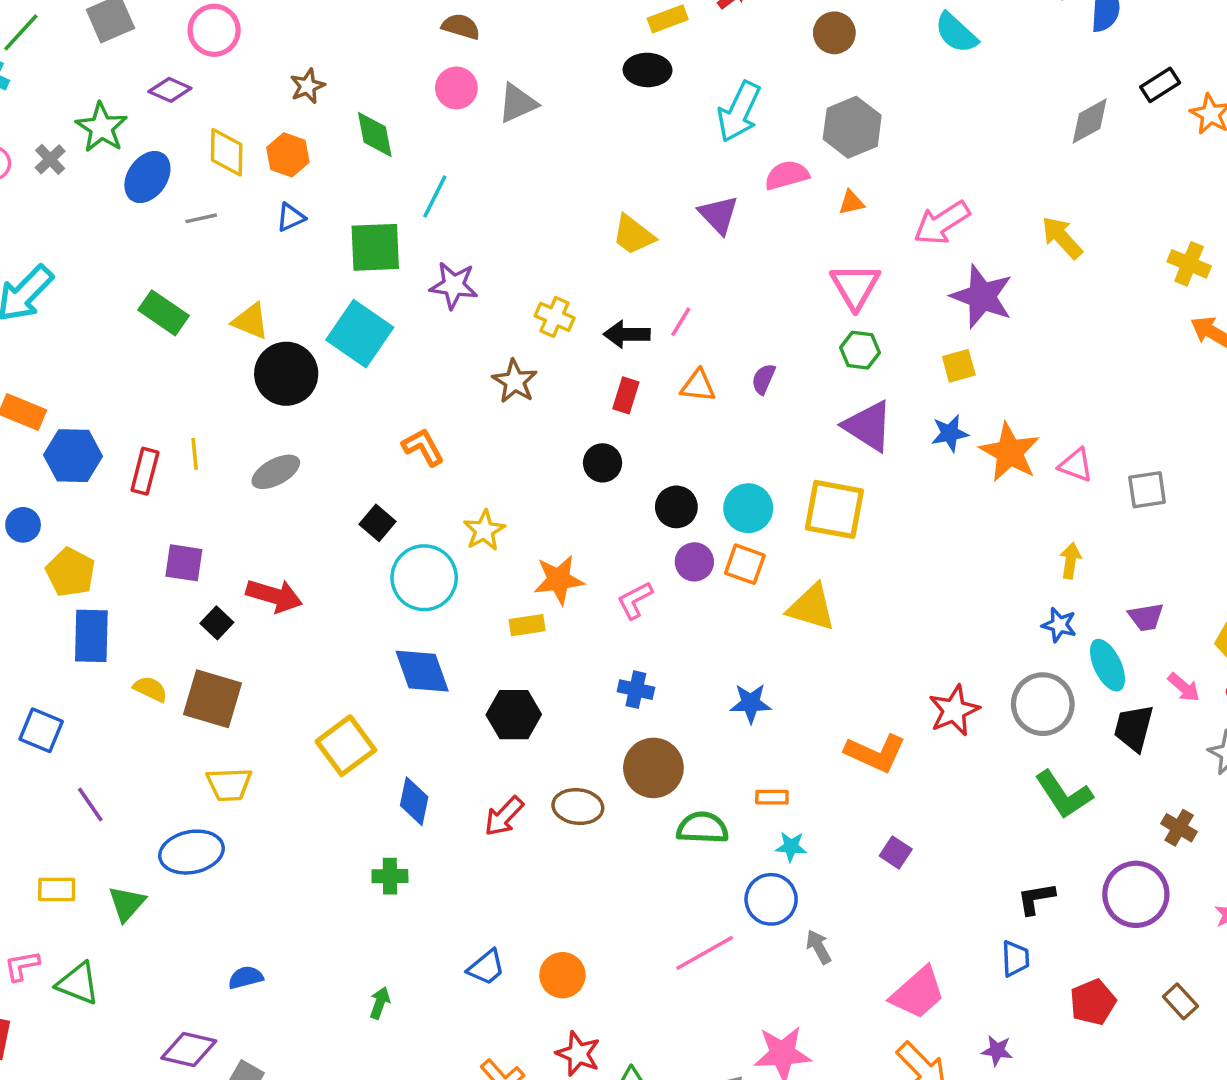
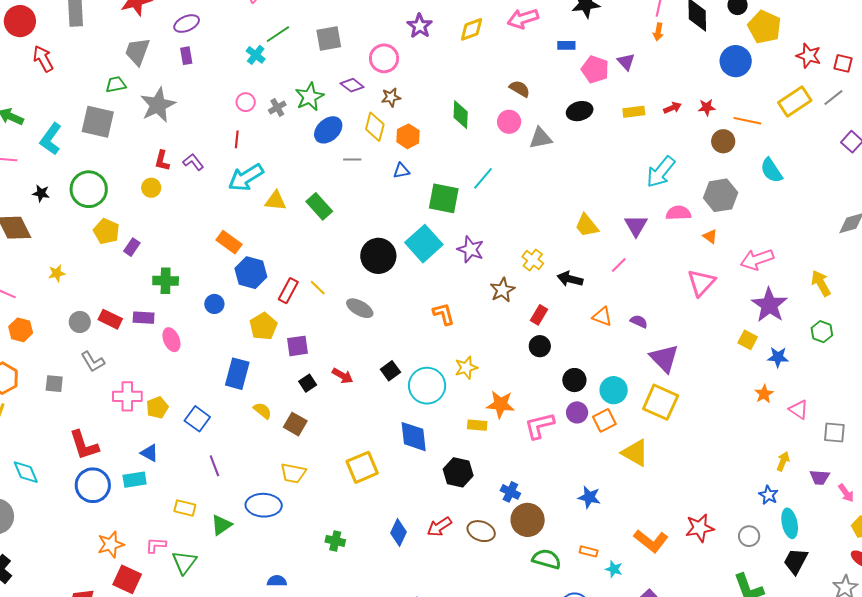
cyan semicircle: (956, 33) -> (771, 170), moved
black ellipse: (648, 70) -> (580, 111), moved, turned -30
brown star: (307, 86) -> (391, 97), moved
green diamond: (375, 135) -> (461, 115), moved
orange triangle: (851, 203) -> (710, 236), turned 35
purple star: (454, 285) -> (471, 249), moved
yellow triangle: (251, 321) -> (276, 201), moved, turned -30
pink line: (681, 322) -> (619, 265), moved
green hexagon: (860, 350) -> (822, 332), moved
yellow square: (959, 366) -> (748, 340), turned 30
purple semicircle: (763, 379) -> (639, 321), turned 78
red rectangle: (626, 395) -> (539, 315), moved
purple triangle: (868, 426) -> (664, 358), moved
blue star: (950, 433) -> (778, 357), moved
orange star: (1010, 452) -> (764, 394), size x0.6
yellow line: (195, 454) -> (318, 288), turned -54
gray ellipse: (276, 472) -> (360, 308), turned 44
black square: (378, 523) -> (390, 371), moved
purple square: (184, 563) -> (297, 346), turned -30
orange square: (745, 564) -> (604, 420), turned 30
yellow pentagon: (70, 572) -> (263, 326), moved
red arrow: (274, 596) -> (343, 376), size x0.7
pink L-shape: (635, 600) -> (539, 426), size x1.4
purple trapezoid: (1146, 617) -> (820, 477), moved
pink arrow: (1184, 687) -> (846, 493), moved
blue cross: (636, 690) -> (510, 492), moved
brown square: (213, 699) -> (295, 424), size x0.7
gray circle: (1043, 704) -> (749, 536), size x0.6
blue diamond: (414, 801) -> (399, 532), moved
cyan star: (791, 847) -> (614, 569), moved
green cross: (390, 876) -> (335, 541), moved
green triangle: (78, 983) -> (184, 562), turned 32

